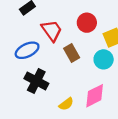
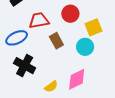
red trapezoid: (52, 31) -> (39, 20), turned -65

